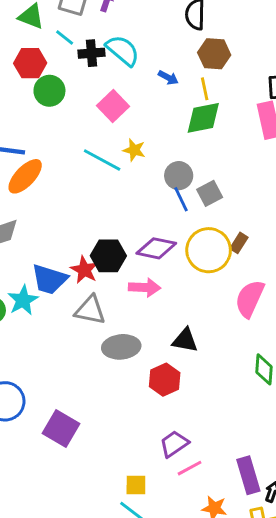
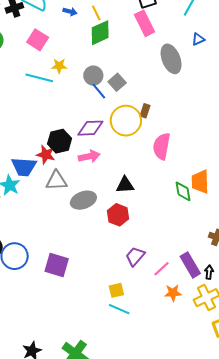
pink line: (190, 468) -> (161, 269), moved

